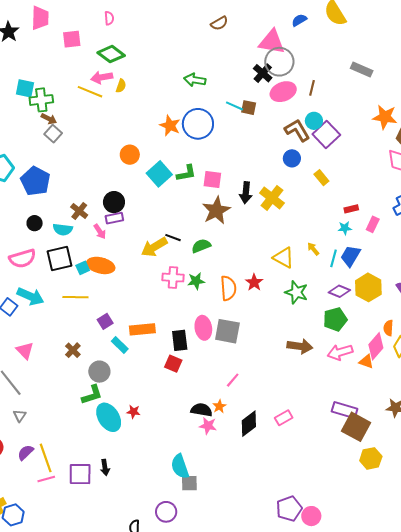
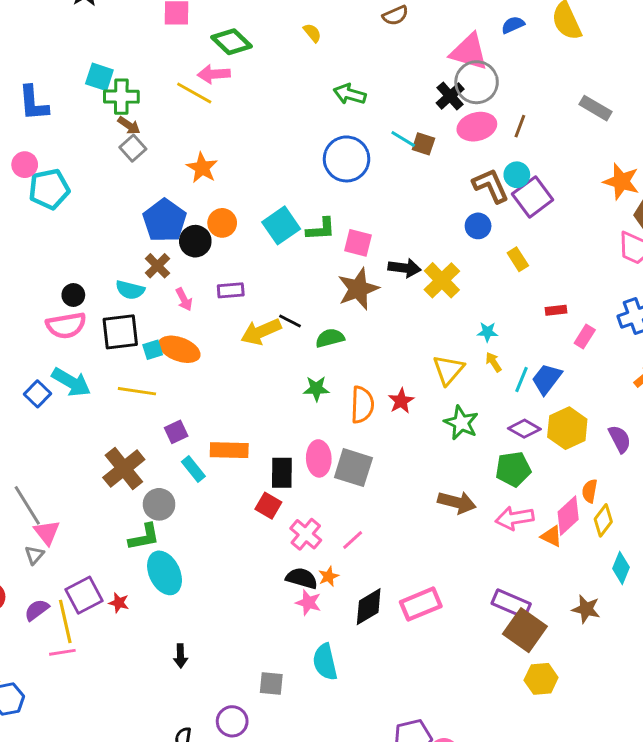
yellow semicircle: (121, 86) -> (312, 33), moved, turned -64
orange star: (170, 126) -> (202, 168), moved
orange circle: (130, 155) -> (222, 223), moved
blue pentagon: (35, 181) -> (165, 221), moved
black arrow: (246, 193) -> (405, 268), turned -95
black circle: (114, 202) -> (195, 241), moved
purple rectangle: (114, 218) -> (231, 290), moved
black circle: (35, 223) -> (73, 295), moved
cyan star: (345, 228) -> (487, 332), moved
yellow triangle: (284, 258) -> (448, 370), turned 35
pink cross: (173, 278) -> (306, 534), moved, turned 30
pink triangle: (25, 350) -> (47, 532), moved
brown cross: (73, 350) -> (124, 468), size x1.8
red star: (133, 412) -> (119, 603), moved
pink rectangle: (284, 418) -> (421, 604), size x1.5
cyan semicircle: (180, 466) -> (325, 662), moved
black arrow: (105, 467) -> (181, 656), moved
purple square: (80, 474) -> (84, 595), moved, turned -35

